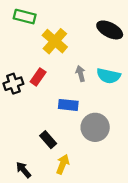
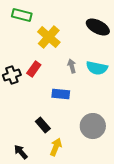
gray circle: (95, 127) -> (93, 126), moved

